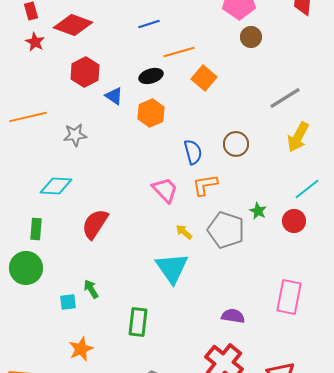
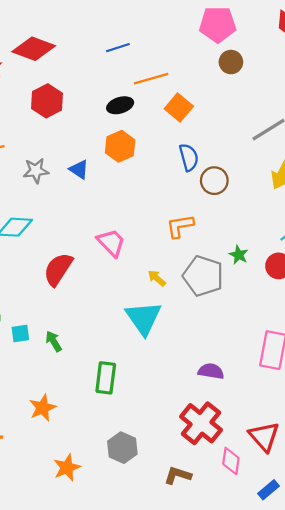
blue triangle: (114, 96) -> (79, 170), moved
blue semicircle: (193, 152) -> (189, 157), moved
pink trapezoid: (165, 190) -> (111, 243), moved
cyan square: (68, 302) -> (20, 334), moved

